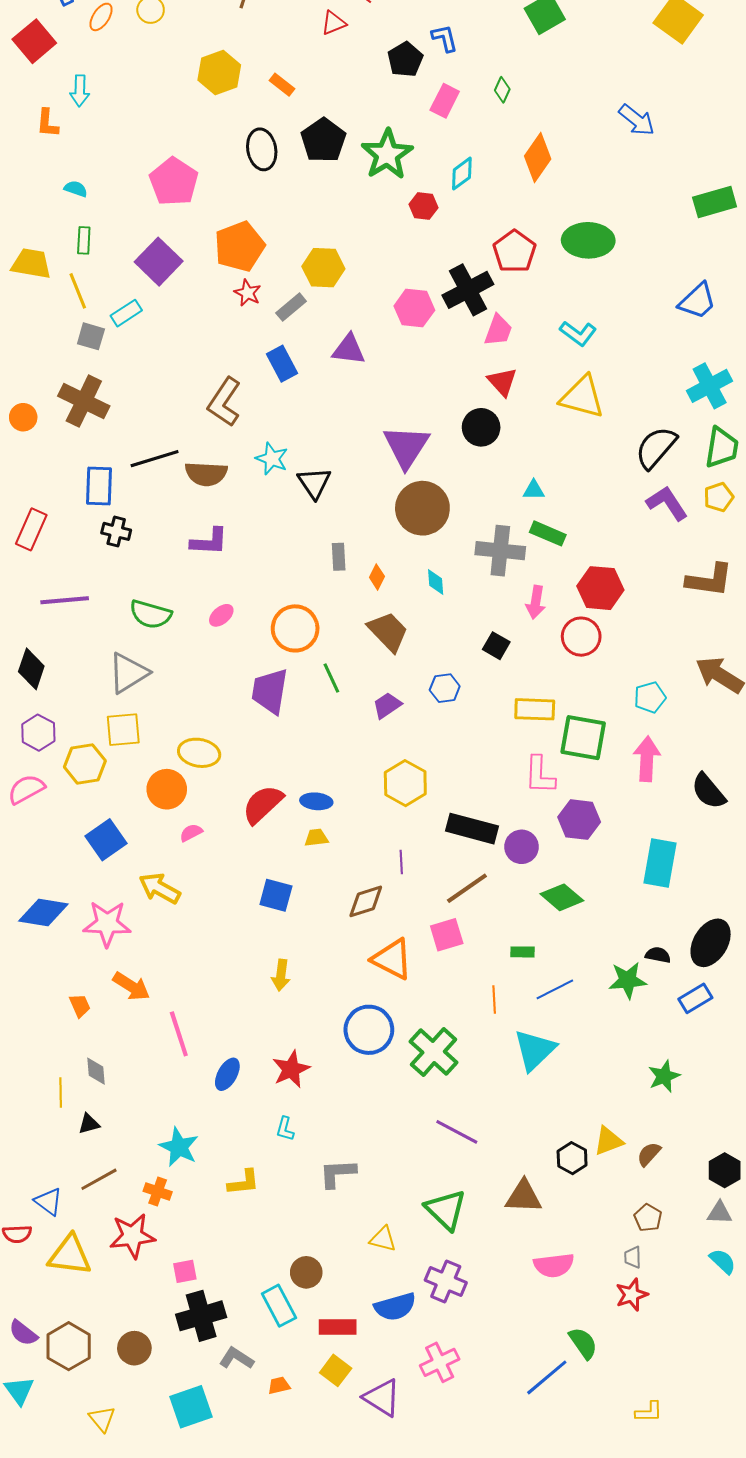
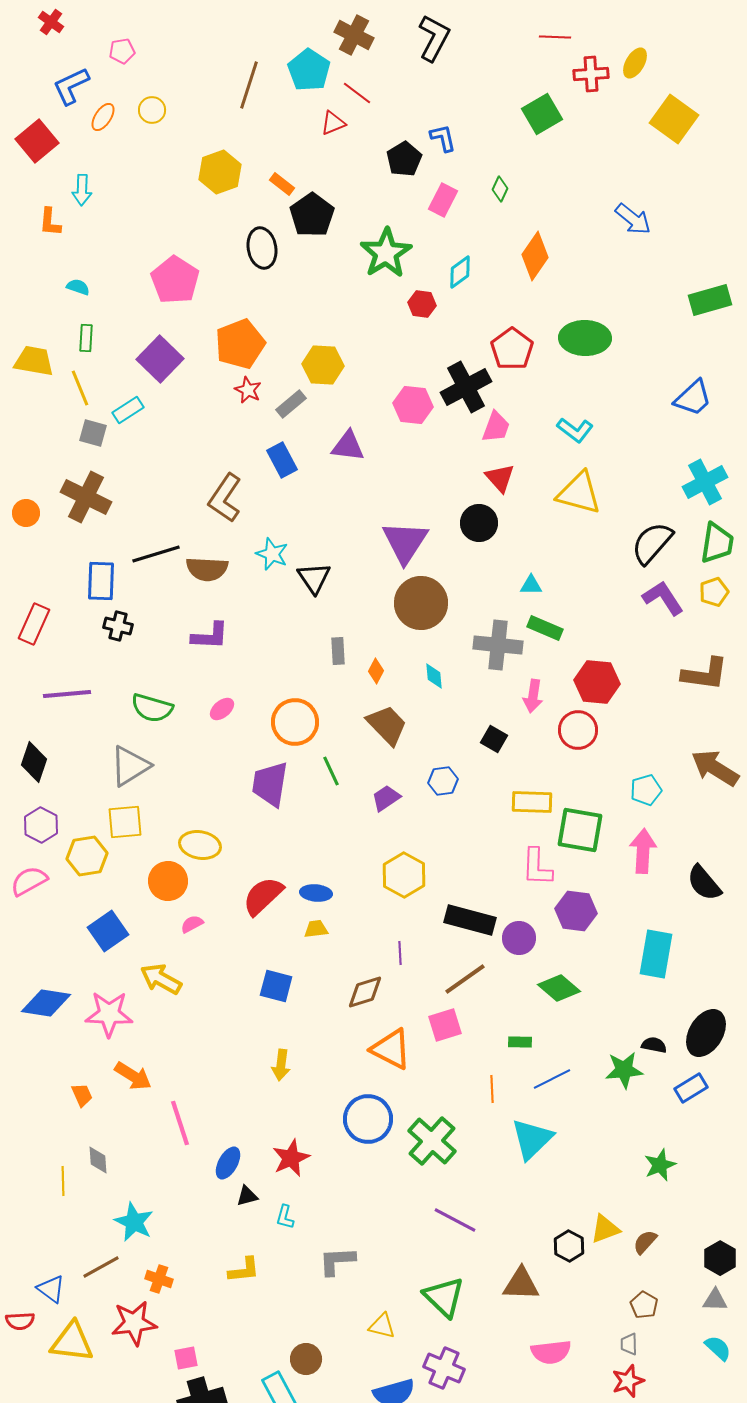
black pentagon: (323, 140) -> (312, 215), moved
black triangle: (89, 1124) -> (247, 1196), moved
cyan star: (179, 1147) -> (134, 1222), moved

